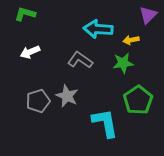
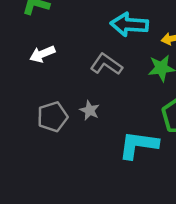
gray star: (67, 96) -> (90, 110), size x0.7
cyan L-shape: (105, 123) -> (138, 145), turned -72

